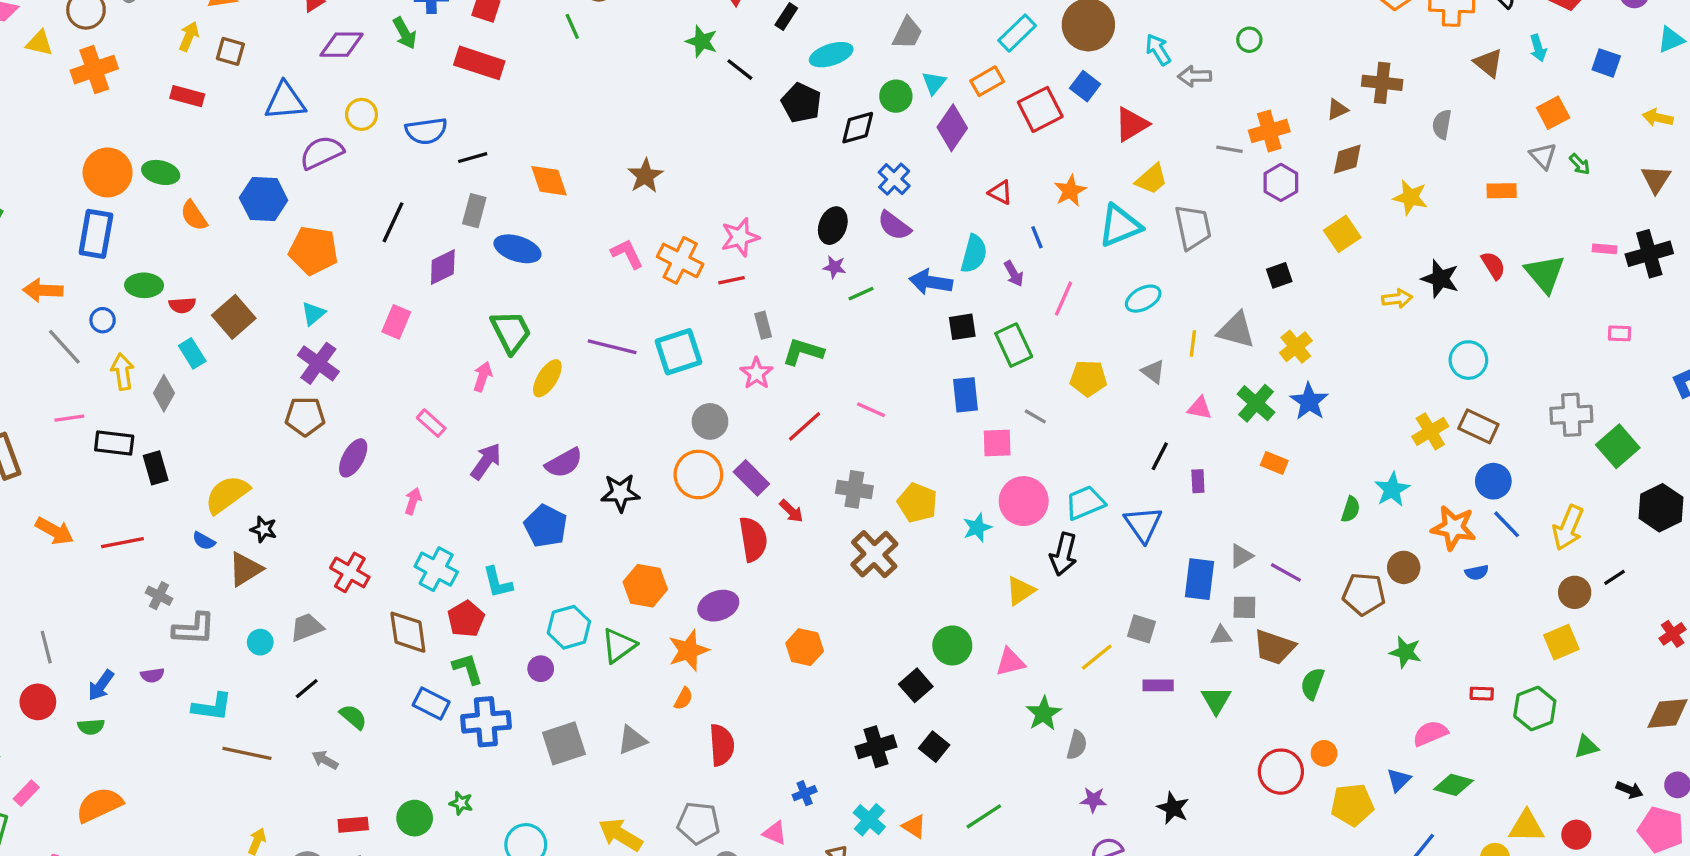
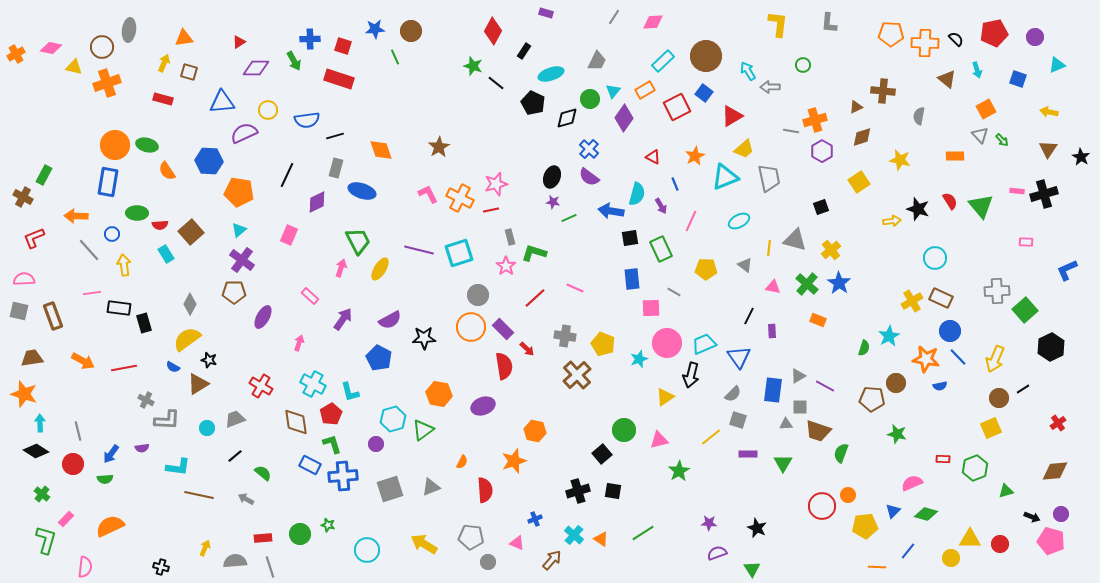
gray diamond: (164, 393) -> (190, 304), moved
orange star: (688, 650) -> (514, 461), moved
gray semicircle: (1077, 745) -> (733, 394), moved, turned 30
black square: (934, 747) -> (613, 491), turned -30

